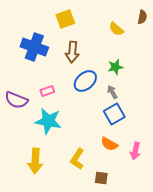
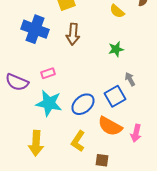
blue ellipse: (85, 81) -> (83, 104), moved
gray arrow: (112, 92) -> (130, 79), moved
orange semicircle: (109, 144) -> (110, 126), size x1.4

